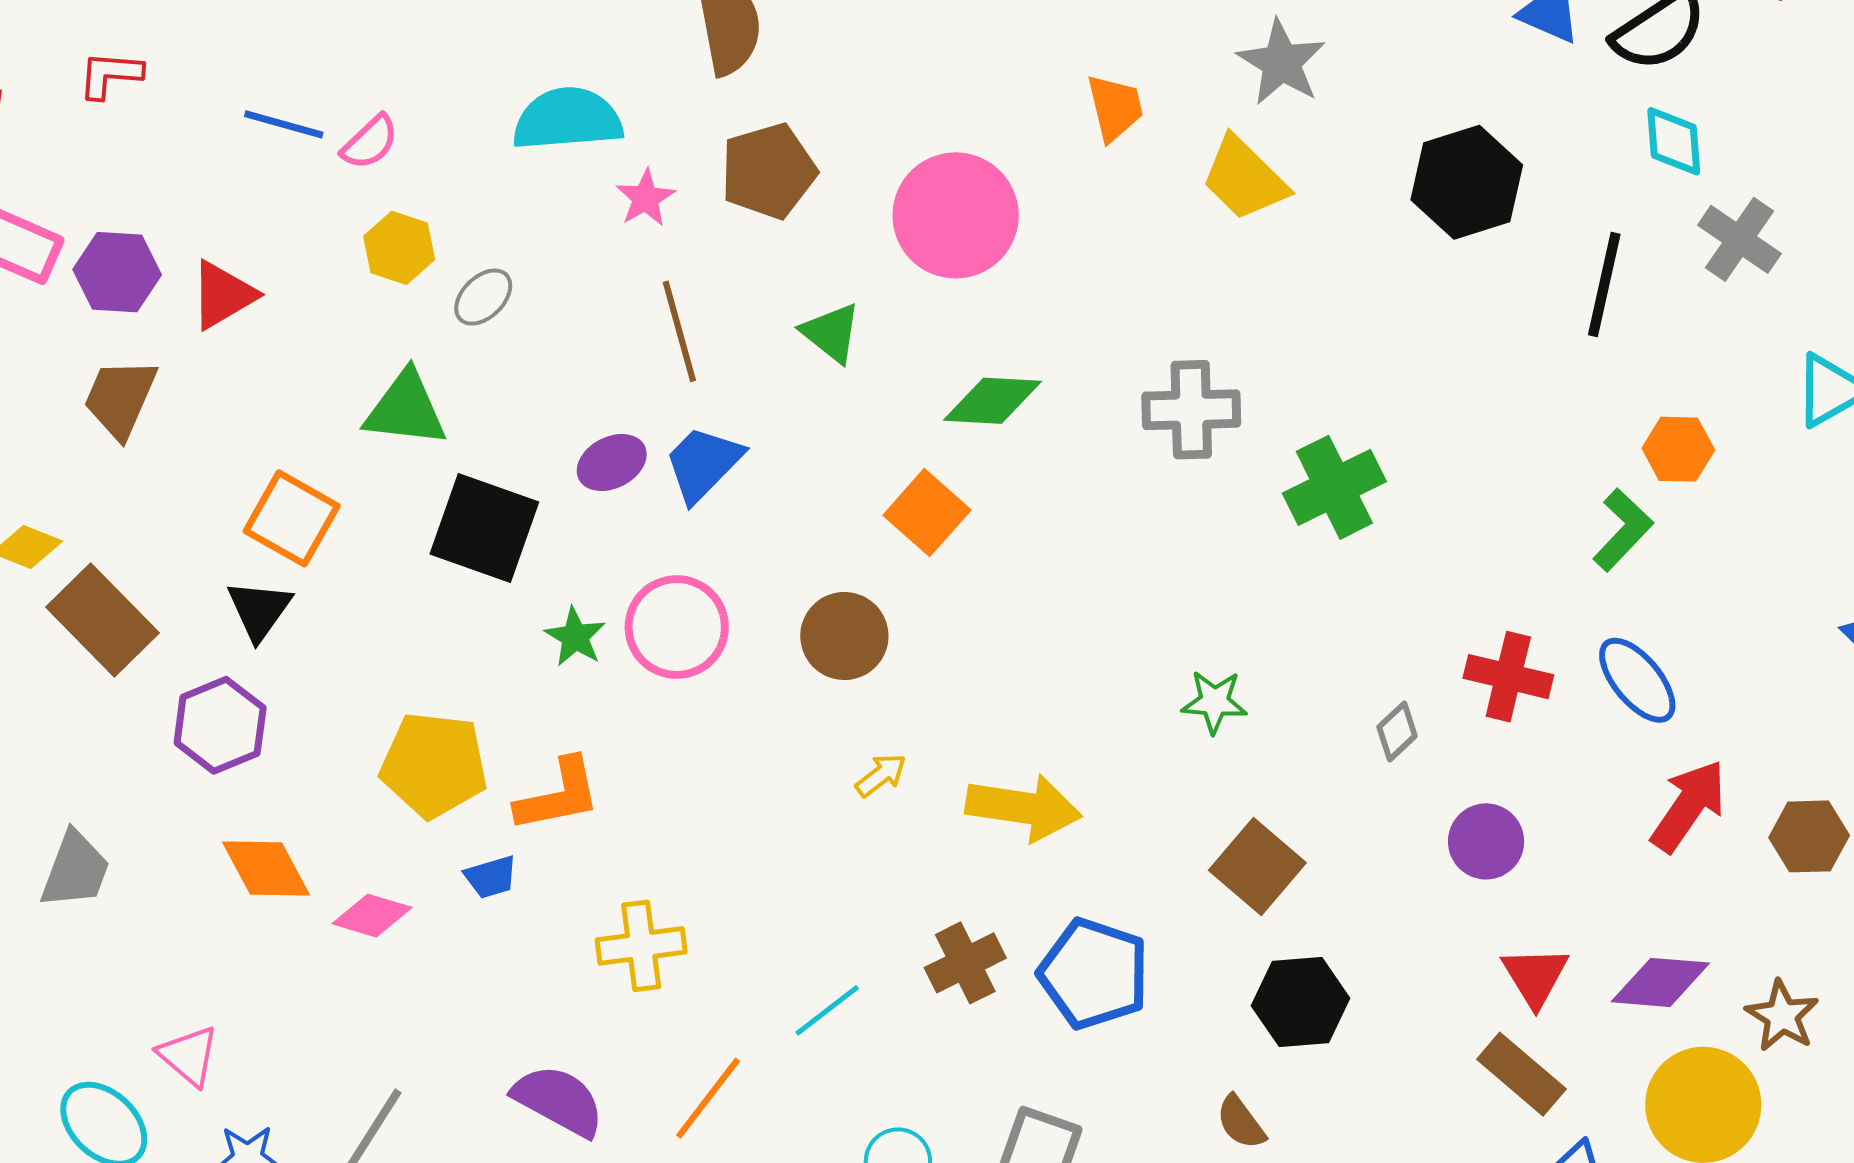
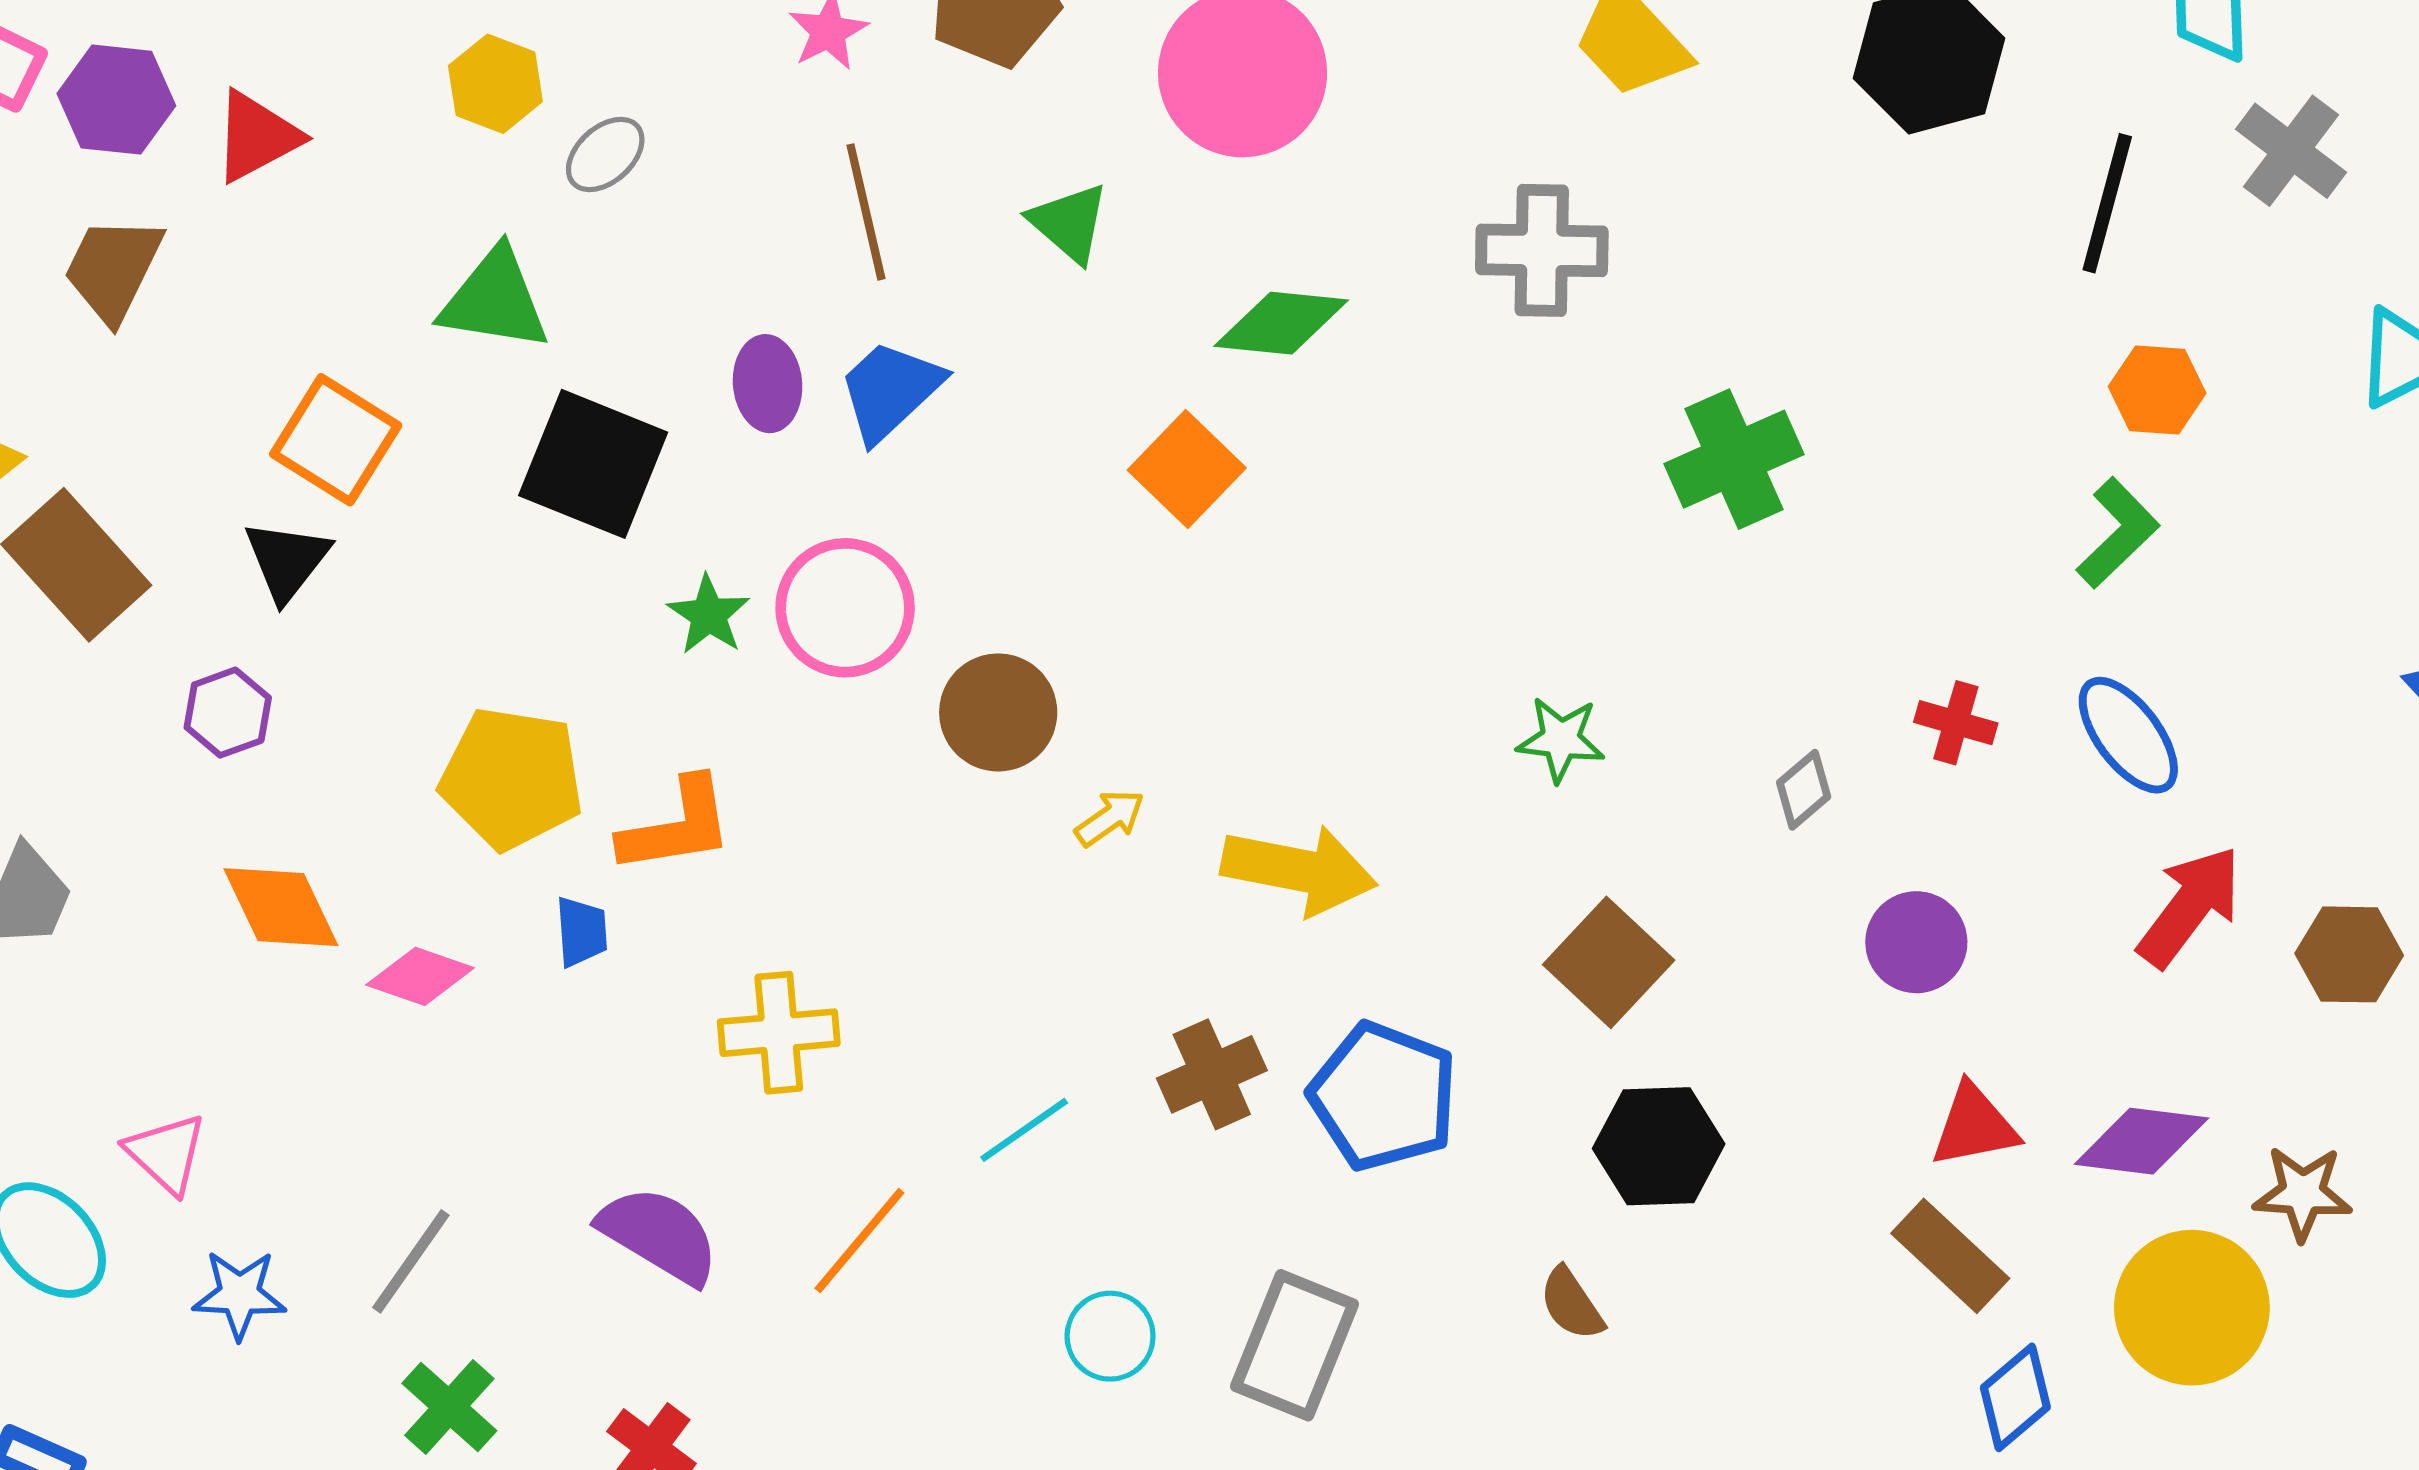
gray cross: (1191, 410) -> (1542, 250), moved
orange hexagon: (1678, 449) -> (2157, 390), moved
purple ellipse: (612, 463) -> (768, 384), turned -70
brown circle: (844, 636) -> (998, 712), moved
red cross: (1508, 677) -> (1956, 723), size x0.7
purple hexagon: (220, 725) -> (228, 713), size x0.7
blue trapezoid: (491, 877) -> (581, 932), turned -80
red triangle: (1535, 976) -> (1974, 1126), turned 48
brown star: (1782, 1016) -> (2303, 1193), turned -30

